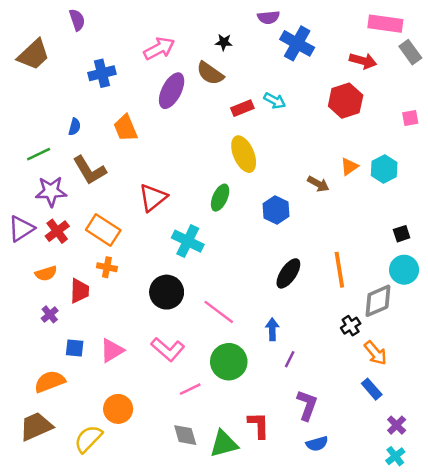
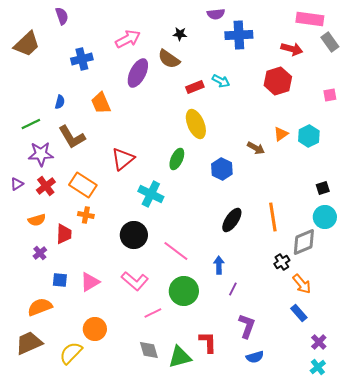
blue cross: (297, 43) -> (239, 35), turned -32
purple triangle: (21, 229) -> (17, 184), size x0.6

